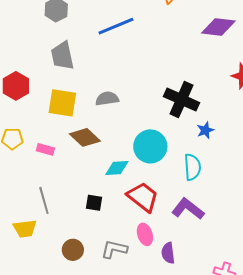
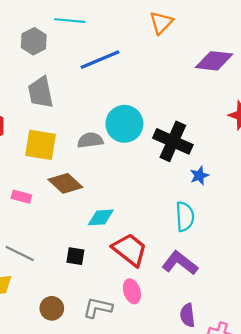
cyan circle: (150, 146) -> (124, 124), moved
gray line: (44, 200) -> (20, 253), turned -48
purple semicircle: (168, 253) -> (188, 315), moved

